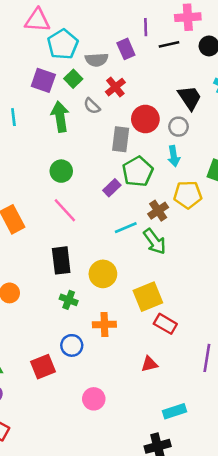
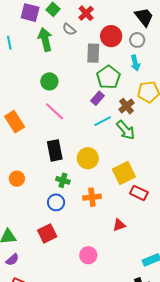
purple rectangle: (112, 188) -> (97, 98), moved
blue circle: (72, 345) -> (56, 202), moved
red triangle: (149, 364) -> (119, 225), moved

